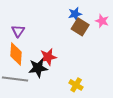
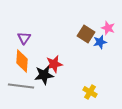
blue star: (75, 14) -> (100, 42), moved
yellow cross: (76, 85) -> (90, 92), moved

